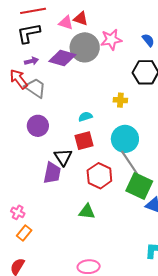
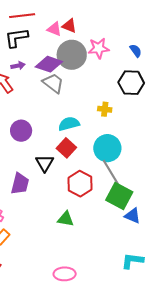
gray trapezoid: (35, 88) -> (53, 83), moved
cyan semicircle: (85, 117) -> (69, 124), size x1.5
red square: (84, 141) -> (66, 148), turned -36
purple trapezoid: (52, 173) -> (20, 184), moved

